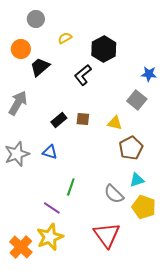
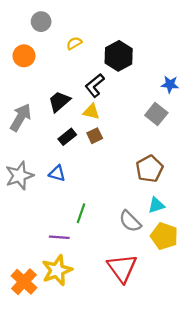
black trapezoid: (40, 67) -> (59, 101), moved
brown square: (83, 119) -> (95, 136), turned -32
yellow triangle: (115, 123) -> (91, 112), moved
purple line: (52, 208) -> (59, 237), turned -30

